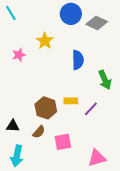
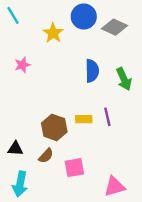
yellow star: (45, 41) -> (53, 33), moved
green arrow: (105, 80) -> (124, 79), moved
purple line: (91, 109) -> (107, 117), moved, turned -56

